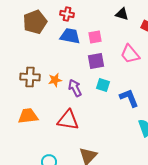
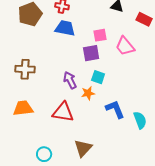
pink square: (95, 37) -> (100, 35), moved
orange star: (55, 80) -> (88, 93), moved
blue L-shape: (129, 98) -> (115, 109), moved

